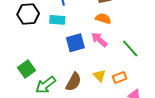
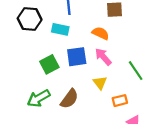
orange semicircle: (103, 19) -> (101, 33), moved
green square: (26, 69) -> (49, 64), moved
yellow triangle: (99, 76) -> (100, 83), moved

